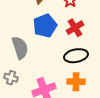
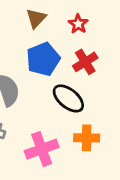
black ellipse: (76, 56) -> (68, 98), moved, turned 50

